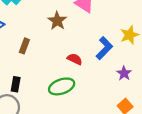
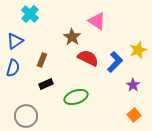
red semicircle: (75, 59) -> (88, 58), moved, size x1.5
black rectangle: (16, 84) -> (46, 84), moved, turned 56

